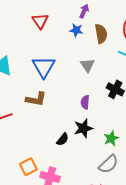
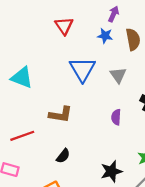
blue triangle: (44, 67) -> (82, 69), moved
black star: (83, 128) -> (111, 171), moved
black semicircle: (63, 139) -> (63, 156), moved

